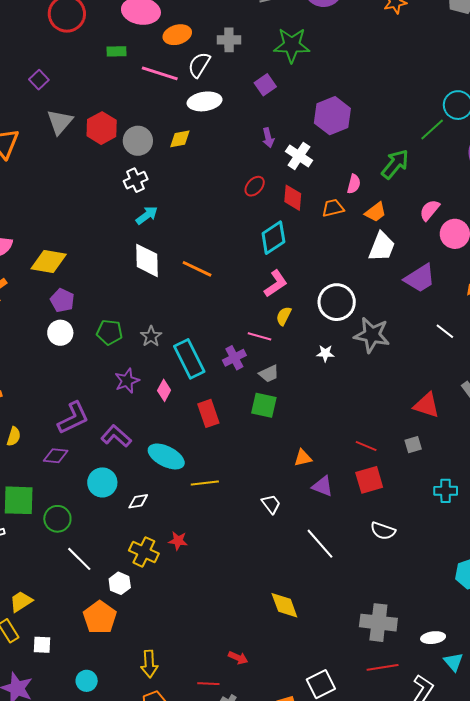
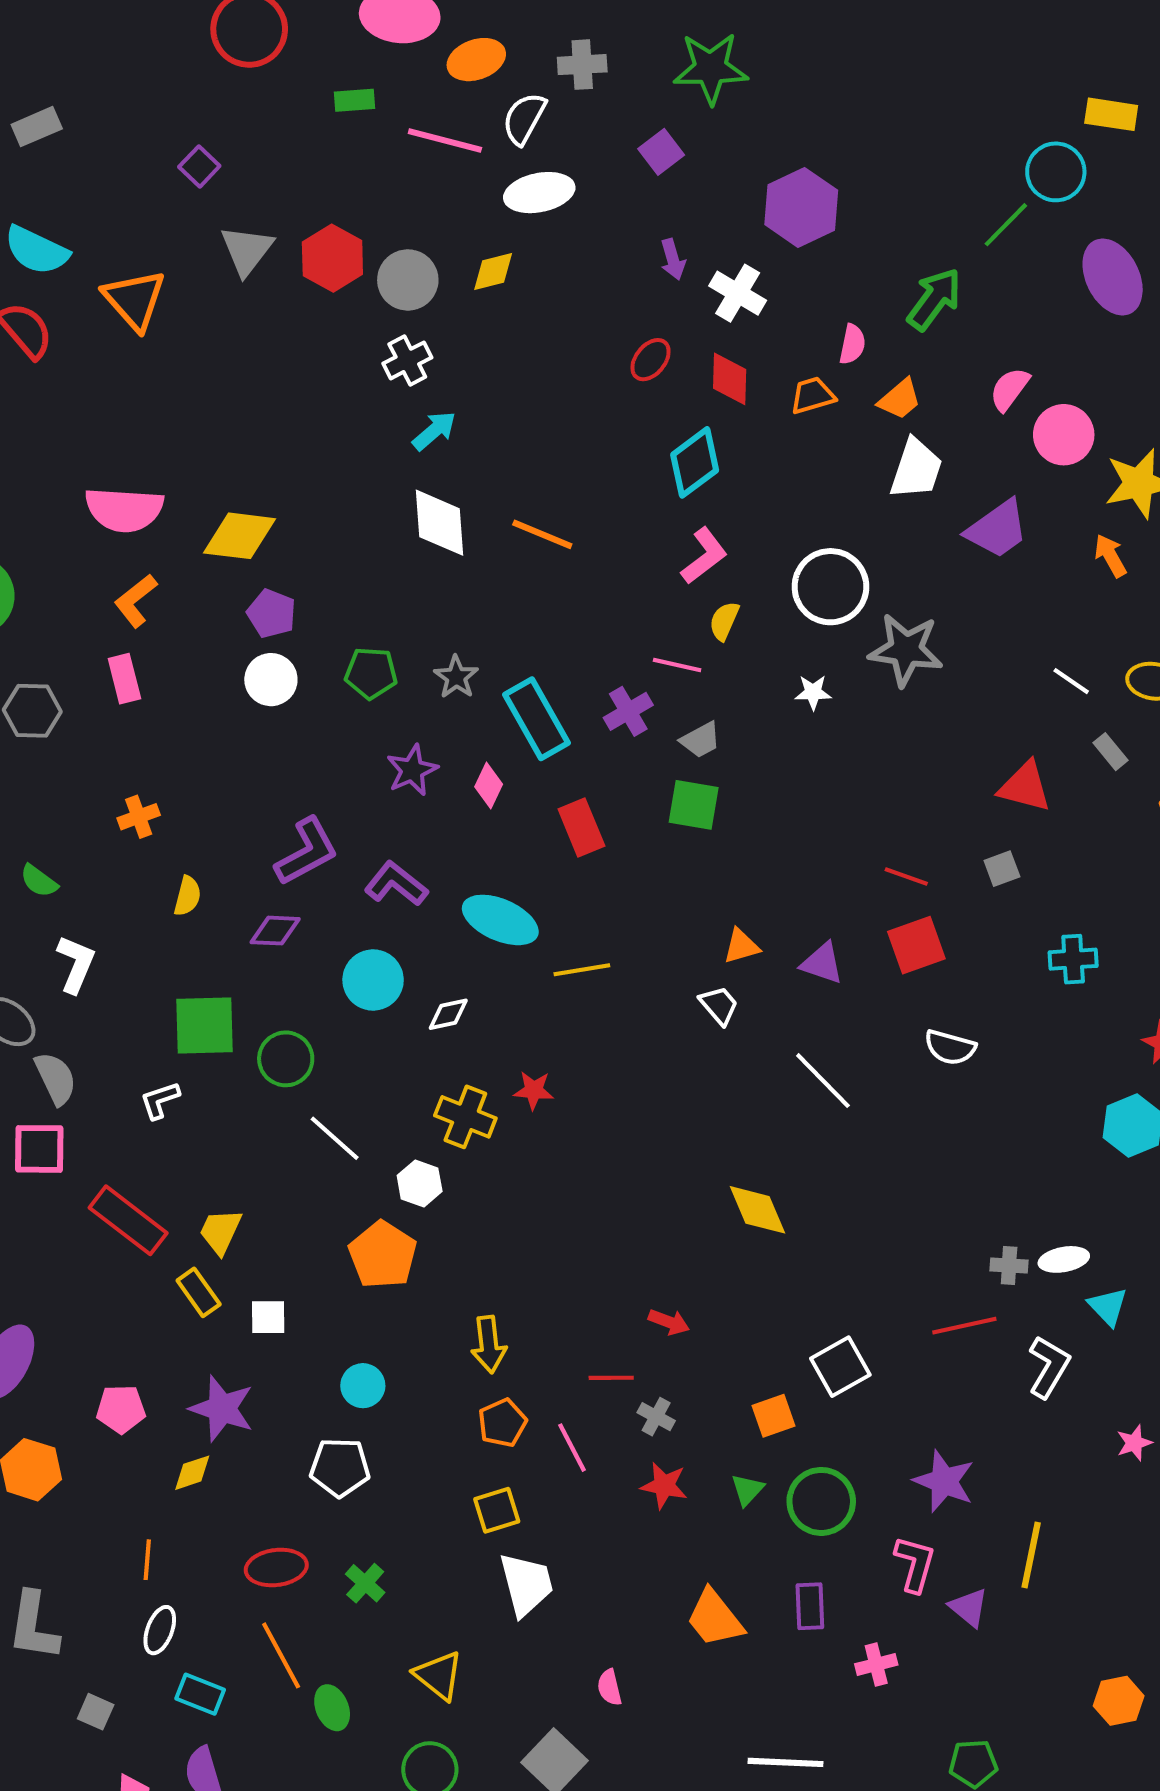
white line: (445, 331) -> (1071, 681), moved
orange triangle: (303, 458) -> (741, 946), moved
yellow trapezoid: (21, 602) -> (220, 1231), turned -30
gray cross: (378, 623) -> (1009, 1265), moved, size x0.5

